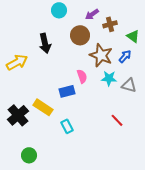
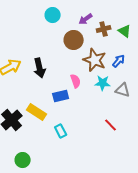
green triangle: (133, 36) -> (125, 31), moved
black arrow: (45, 43) -> (40, 68), moved

